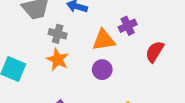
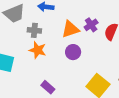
purple cross: (128, 26) -> (91, 25), moved

